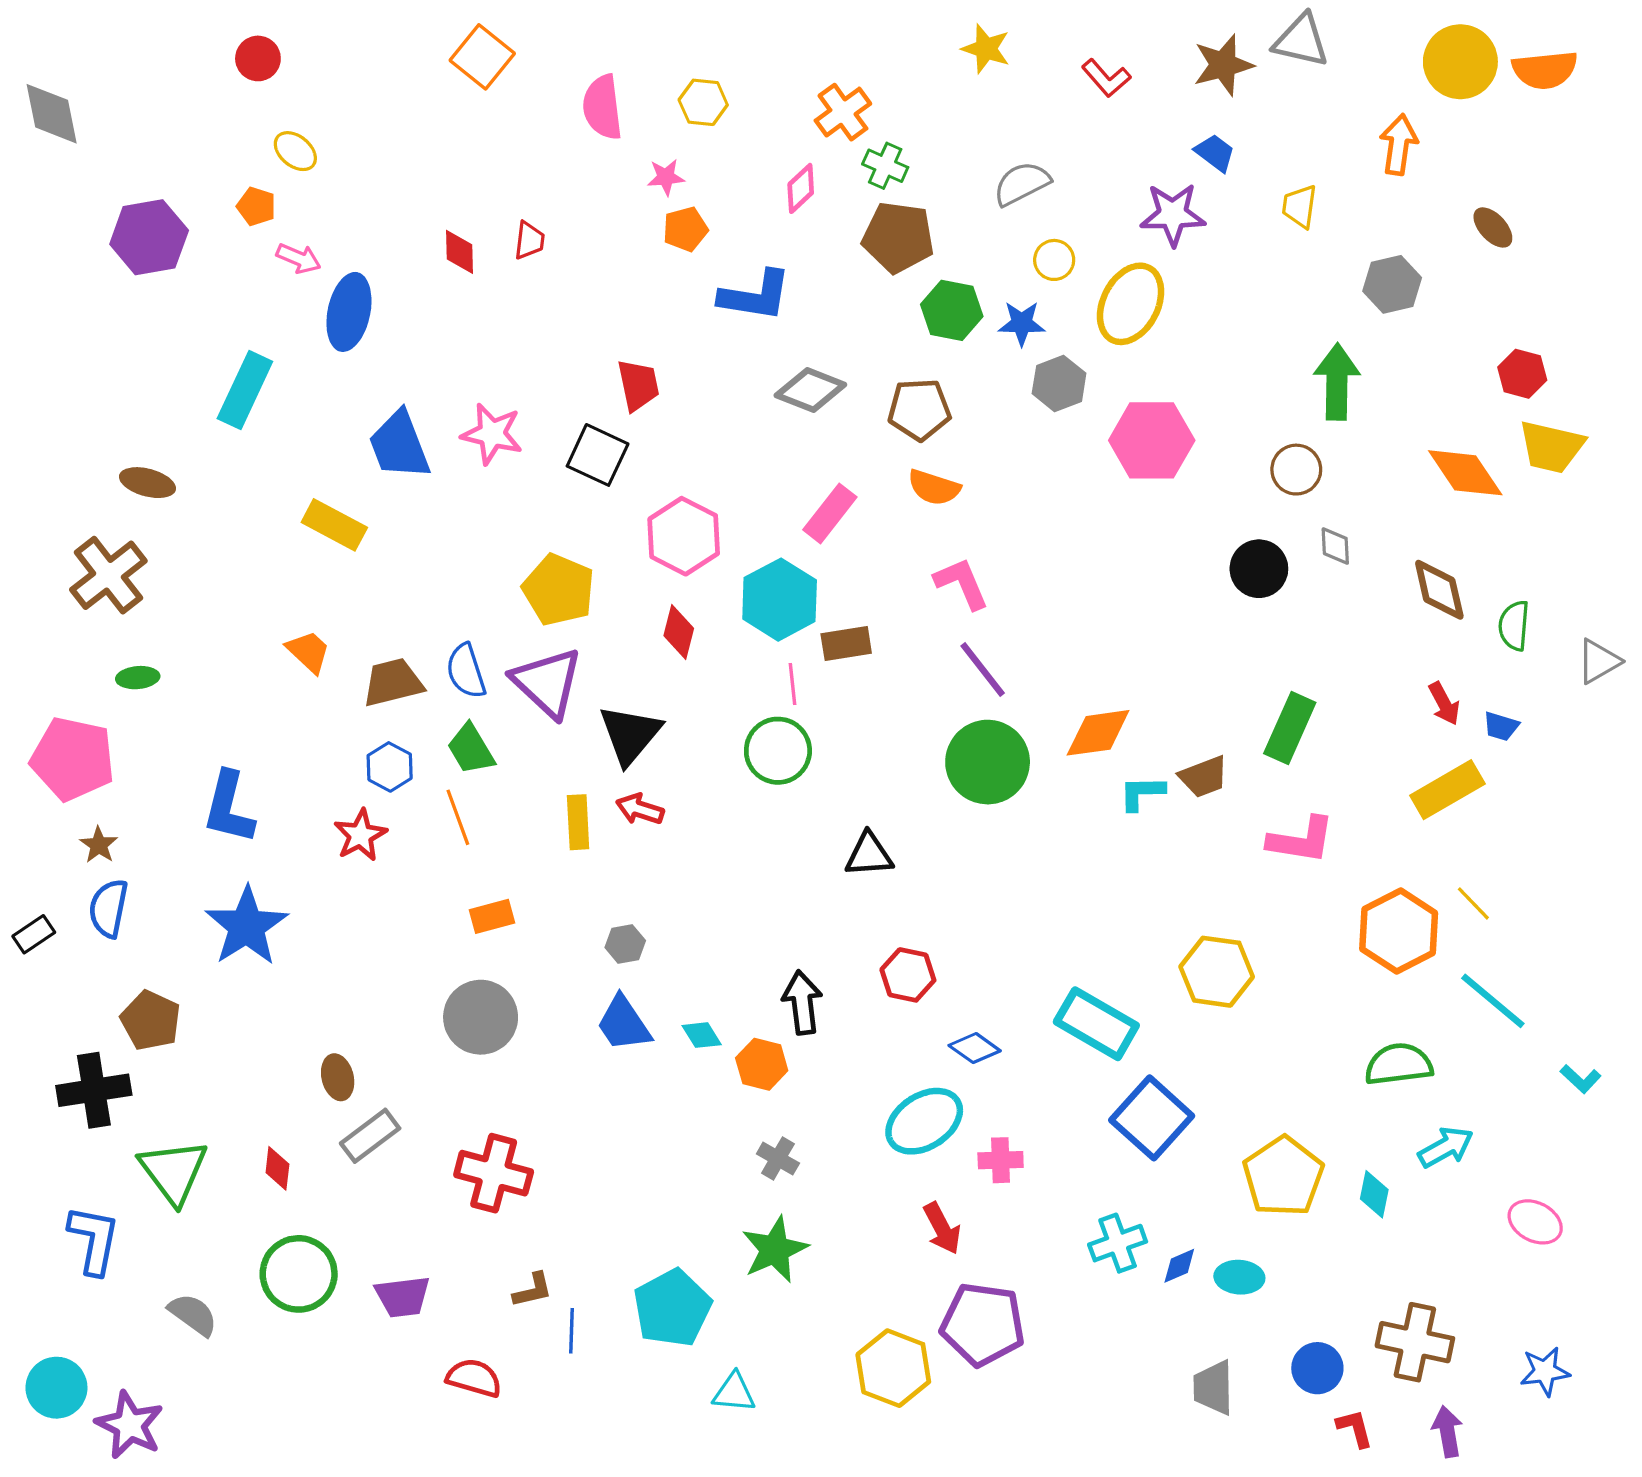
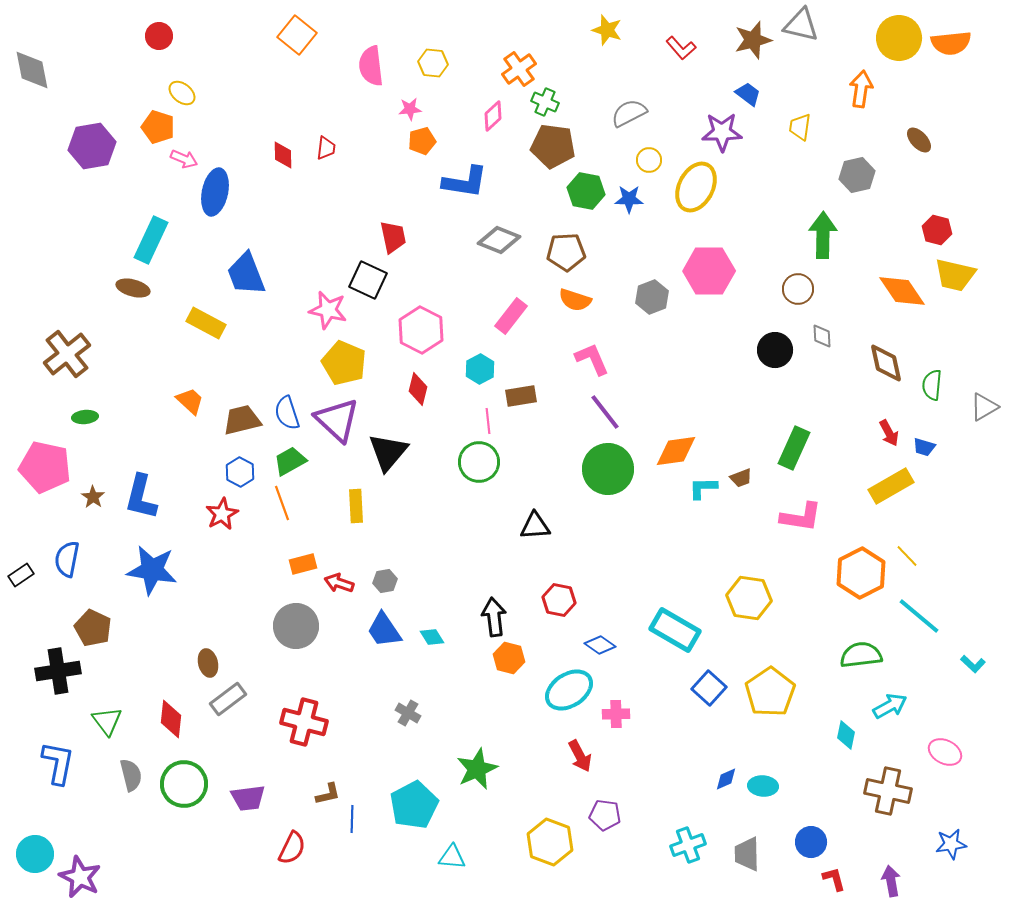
orange pentagon: (256, 206) -> (158, 127), size x1.4
gray hexagon: (1059, 383) -> (652, 297), moved
pink star: (492, 434) -> (328, 310), moved
brown ellipse: (147, 483) -> (133, 288), moved
cyan hexagon: (780, 600) -> (480, 369), size x0.6
green trapezoid: (471, 749) -> (290, 461), turned 92
brown trapezoid: (1204, 777) -> (741, 478), size x0.7
red arrow: (640, 809) -> (339, 583), moved
brown star: (99, 845) -> (93, 497), moved
blue star: (247, 926) -> (152, 570), turned -30
orange hexagon: (762, 1064) -> (509, 658), moved
blue square: (1152, 1118) -> (709, 688), size x0.7
gray cross: (778, 1159) -> (408, 713), moved
red diamond: (277, 1168) -> (171, 719), size x1.4
green triangle: (173, 1172) -> (107, 721), size x0.7
yellow pentagon: (1283, 1176) -> (770, 692), moved
cyan cross: (1118, 1243) -> (688, 845), moved
gray semicircle: (193, 1315) -> (131, 775), moved, turned 40
purple pentagon: (983, 1324) -> (605, 815), size x0.6
brown cross: (1415, 1342) -> (888, 791), moved
red semicircle: (474, 1378) -> (292, 848), turned 100

